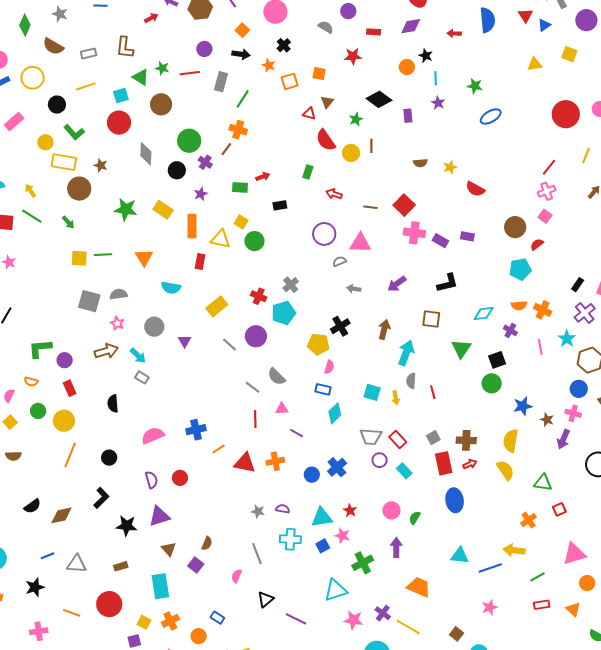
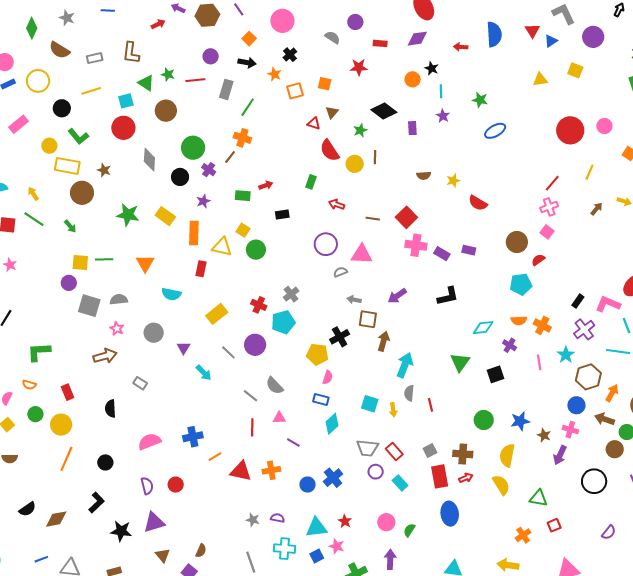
brown square: (431, 319) -> (368, 319), moved
cyan arrow: (138, 356) -> (204, 373), moved
purple circle: (65, 360) -> (69, 283), moved
green circle: (492, 383) -> (484, 420), moved

